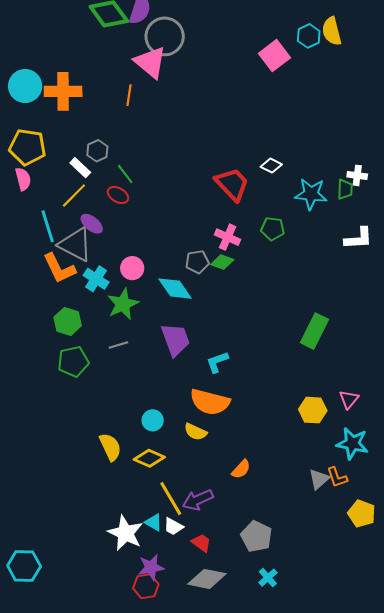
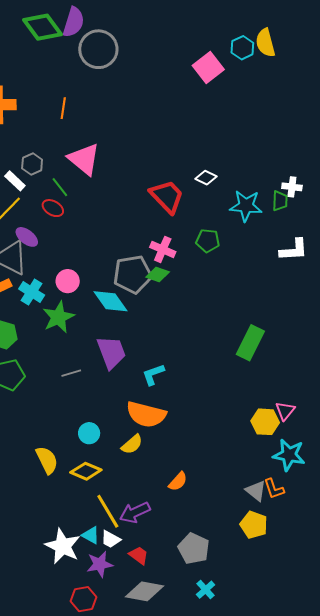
pink triangle: (150, 62) -> (84, 159), moved
gray pentagon: (197, 262) -> (133, 274), size x1.6
gray line: (118, 345) -> (71, 373), moved
yellow hexagon: (313, 410) -> (265, 422), moved
yellow semicircle: (195, 432) -> (132, 444), turned -65
gray triangle: (319, 479) -> (256, 491), turned -40
yellow pentagon: (362, 514) -> (254, 525), moved
purple star: (151, 567) -> (100, 564), moved

